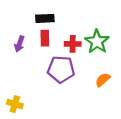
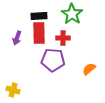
red rectangle: (45, 38) -> (39, 33), size x1.5
green star: (97, 42) -> (72, 14), moved

